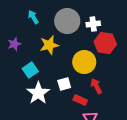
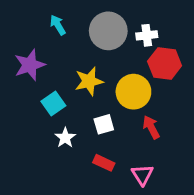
purple star: (14, 44) -> (30, 65), size x1.5
yellow star: (49, 45) -> (89, 81), moved
white star: (38, 93) -> (65, 138), size x0.6
red rectangle: (80, 100) -> (104, 163), moved

